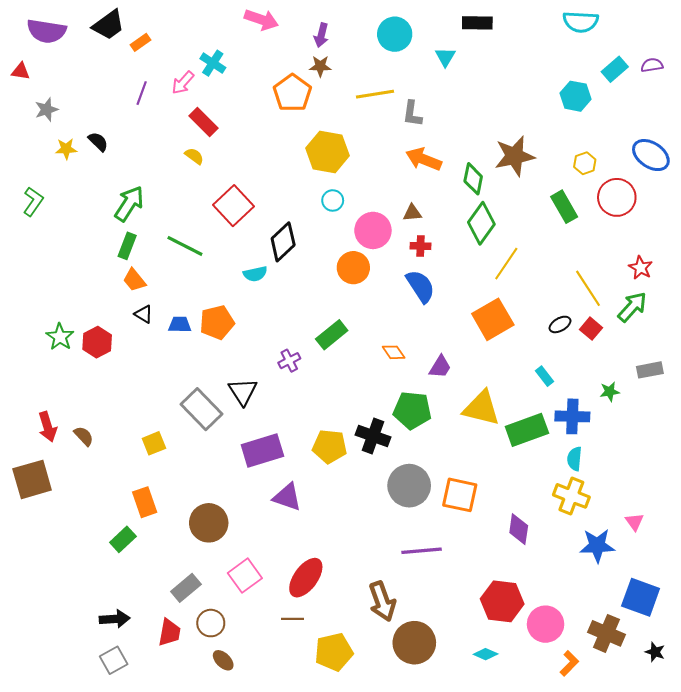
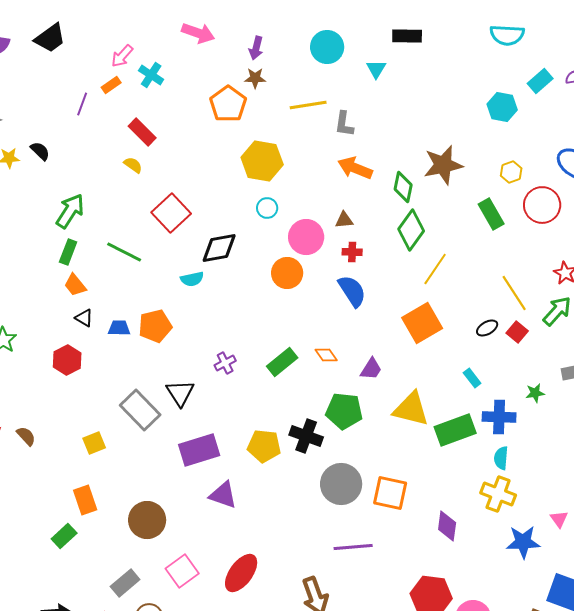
orange rectangle: (141, 42) -> (111, 85), moved
pink arrow: (183, 83) -> (122, 56), moved
black diamond: (283, 242) -> (219, 248), turned 33
green rectangle: (332, 335) -> (282, 362), moved
red hexagon: (97, 342) -> (67, 360), moved

